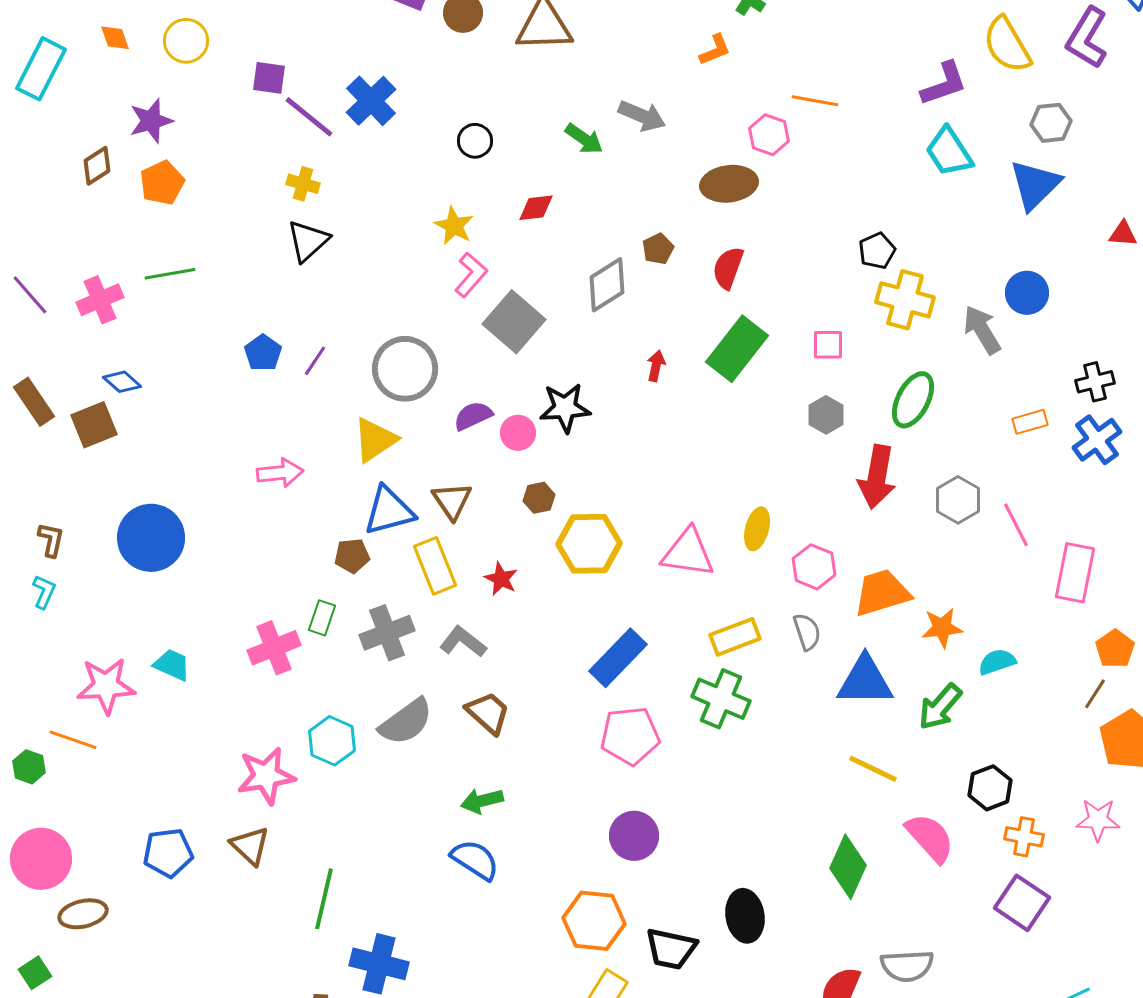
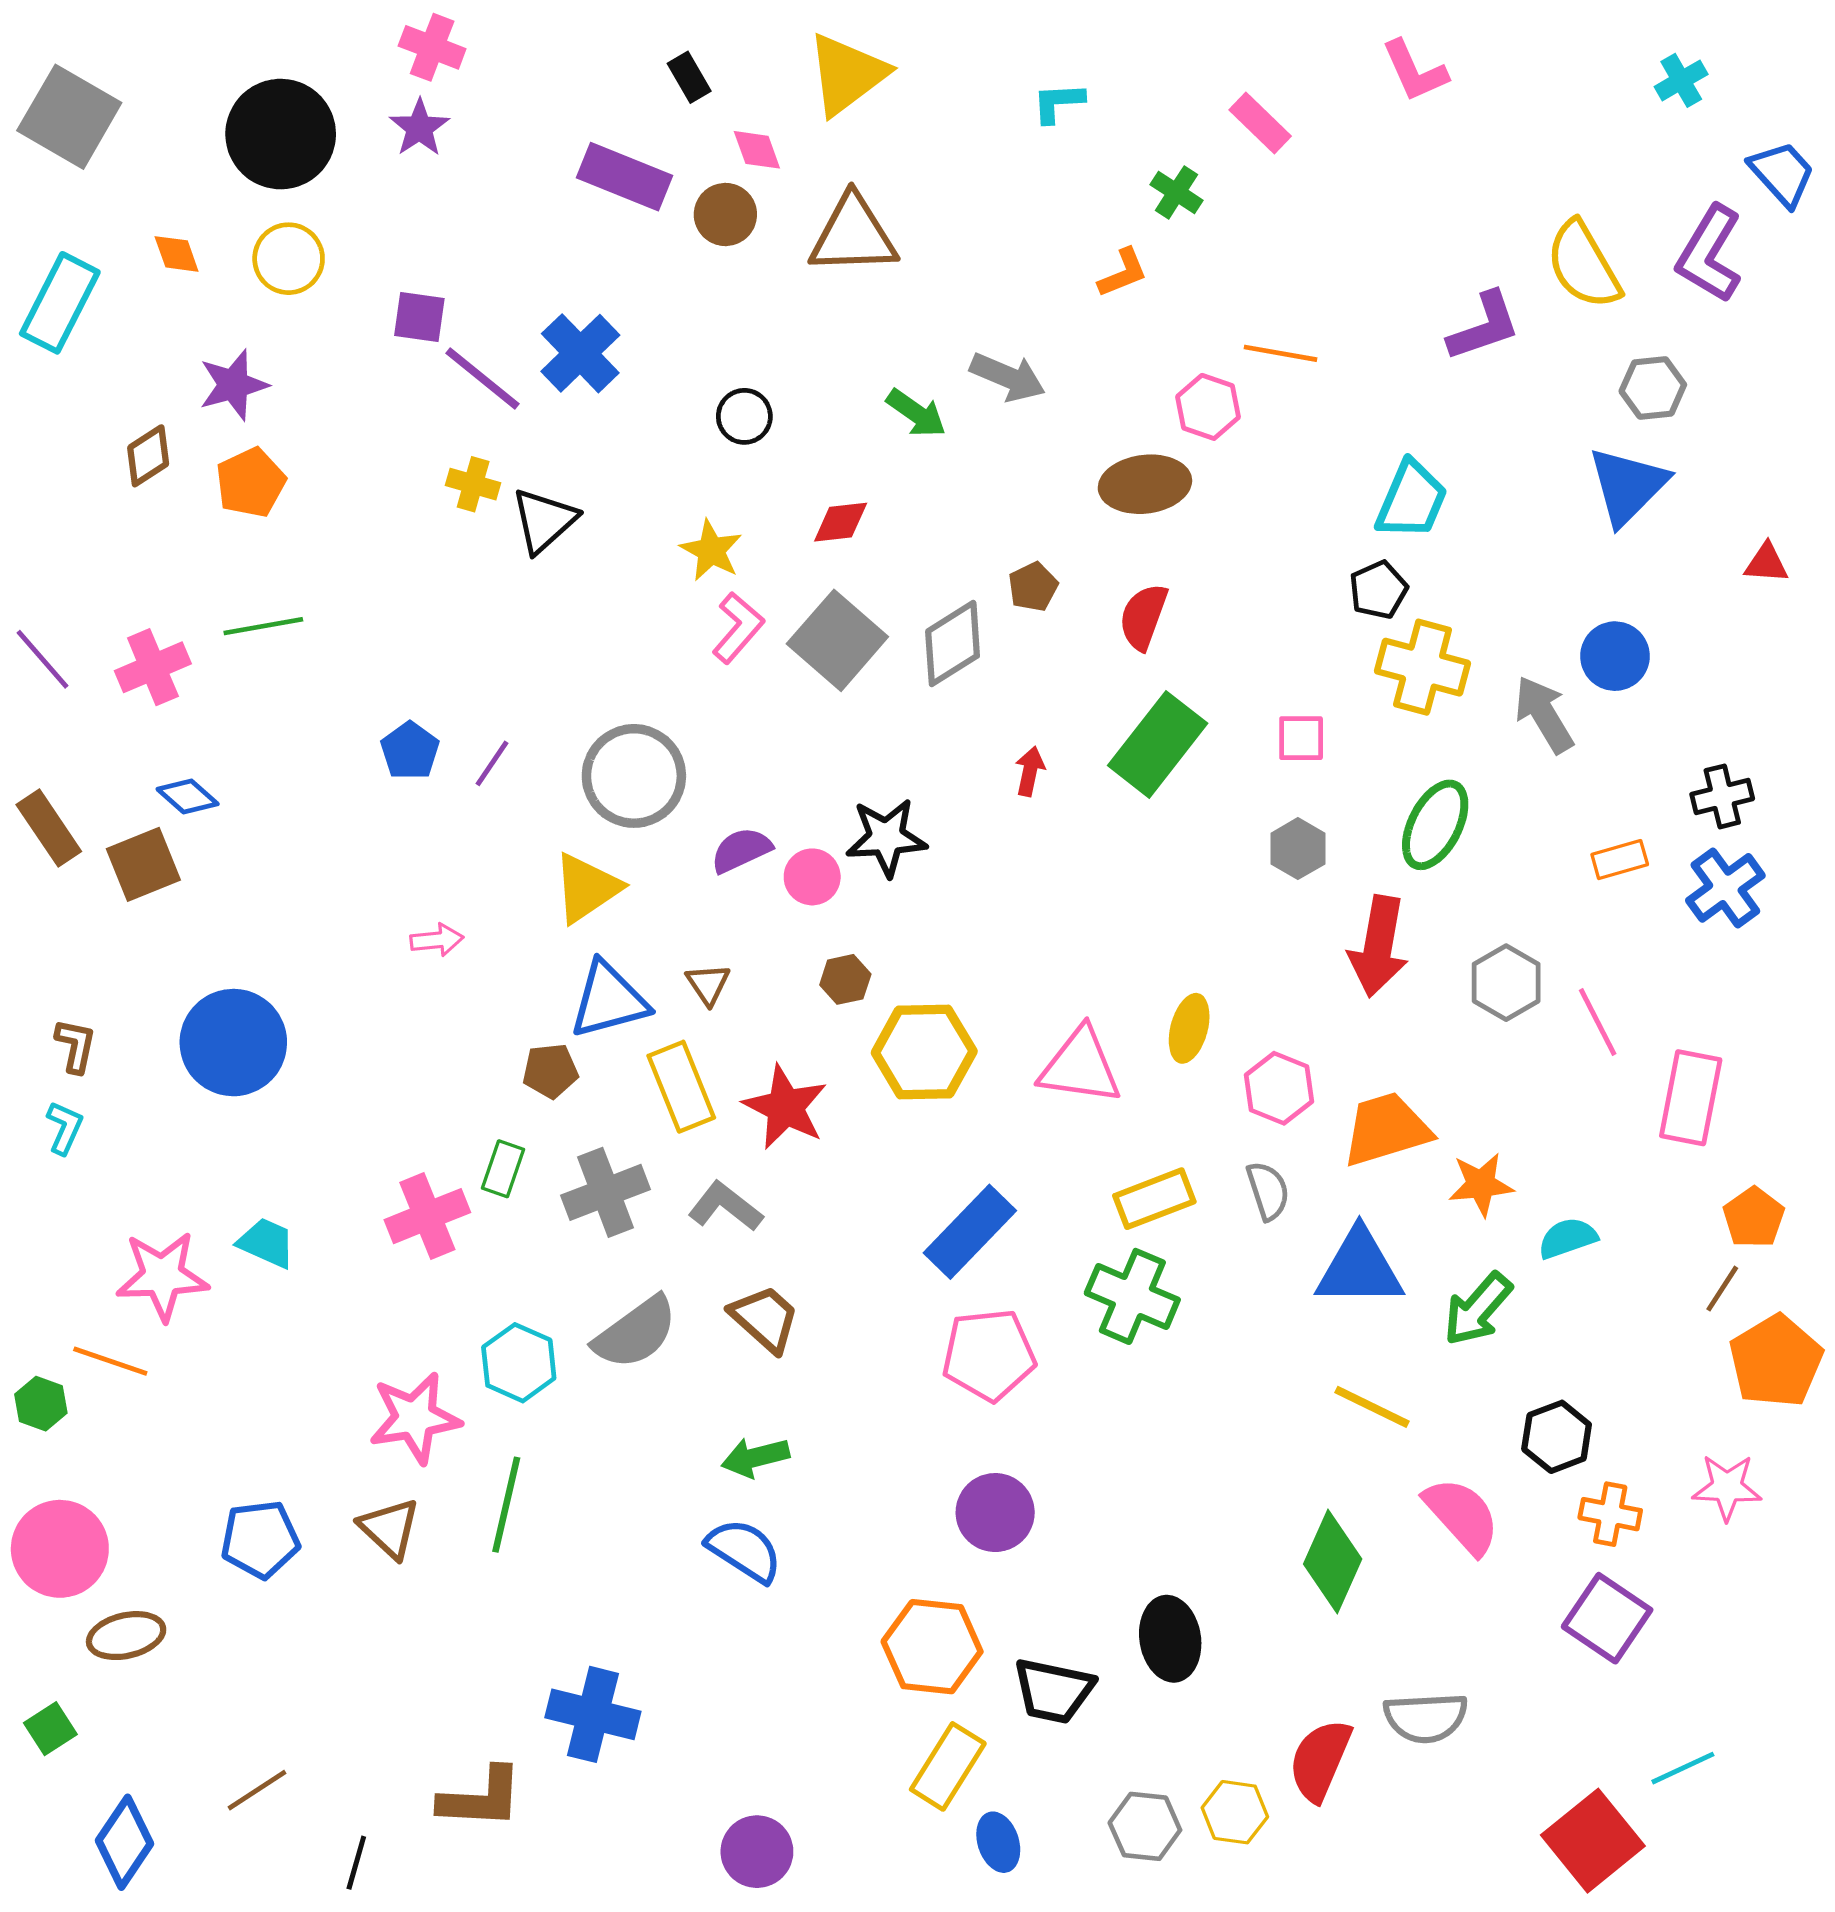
cyan trapezoid: (949, 152) -> (1411, 500), moved, turned -124
black triangle: (308, 241) -> (544, 520), moved
gray square: (514, 322) -> (837, 640), moved
pink arrow: (280, 473) -> (437, 940), size x0.7
brown triangle: (452, 501) -> (708, 984), size x0.7
red star: (501, 579) -> (785, 1107), size x1.6
green line: (324, 899) -> (506, 1505), moved

